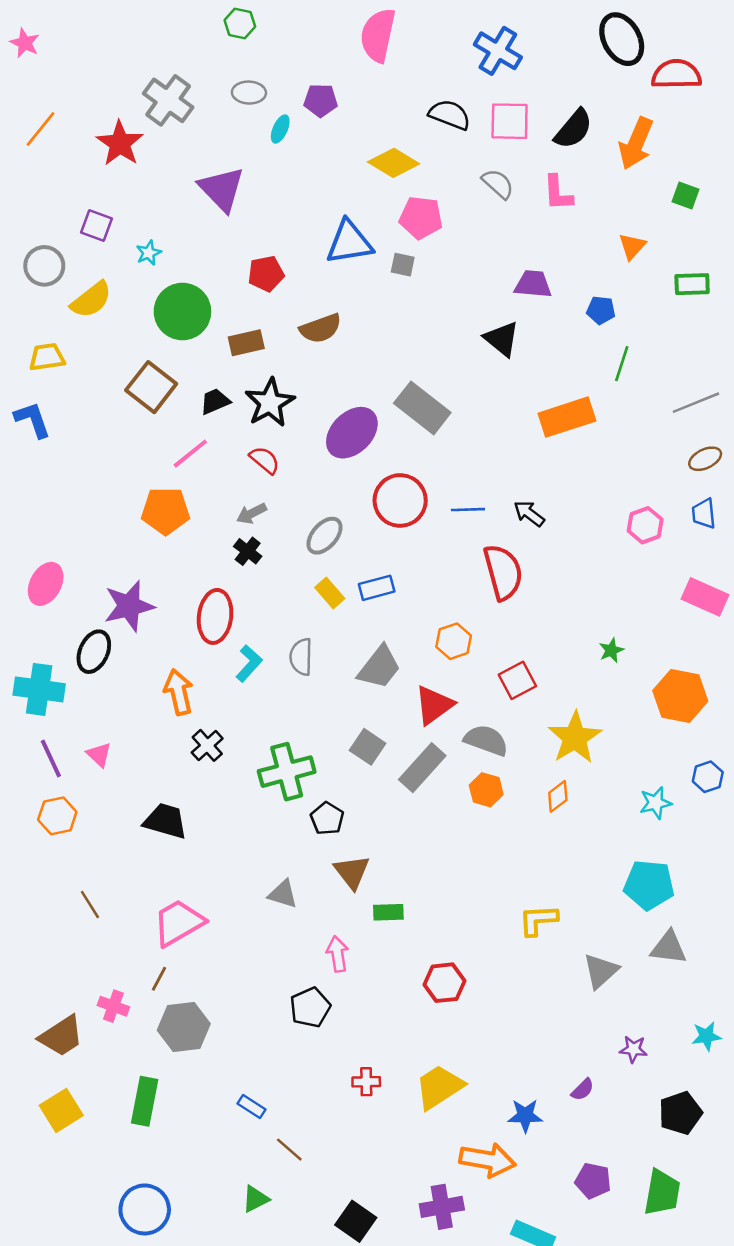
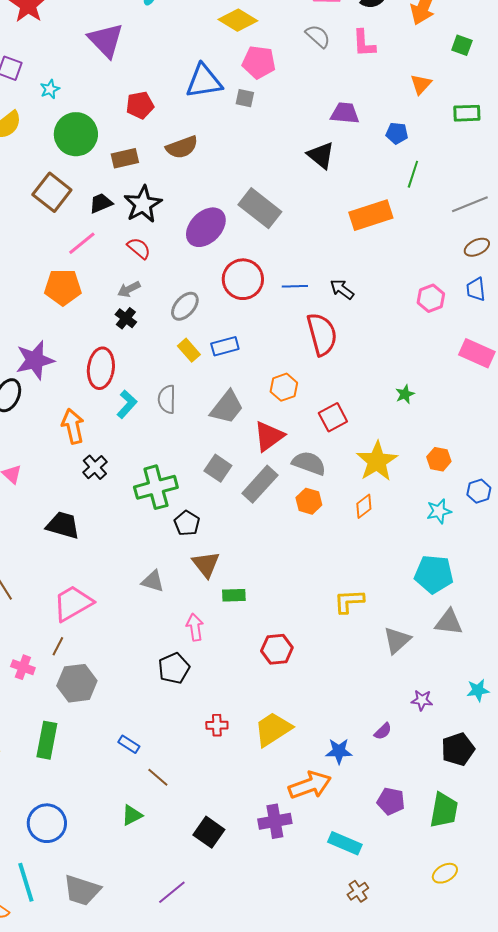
orange hexagon: (680, 696) -> (439, 459), moved, size x0.6
orange arrow: (487, 1160) -> (310, 785), turned -30

